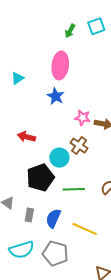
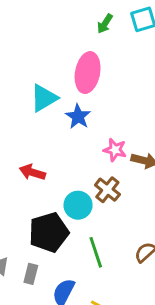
cyan triangle: (18, 78) -> (44, 98), moved, size x1.5
green line: (74, 189) -> (96, 252), turned 70
gray rectangle: (29, 215) -> (31, 274), moved

